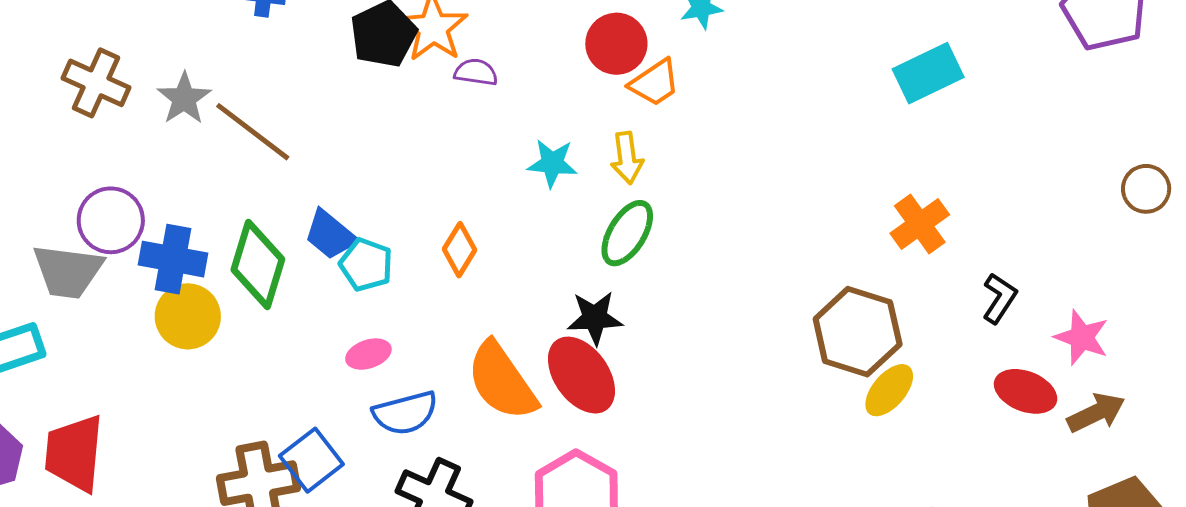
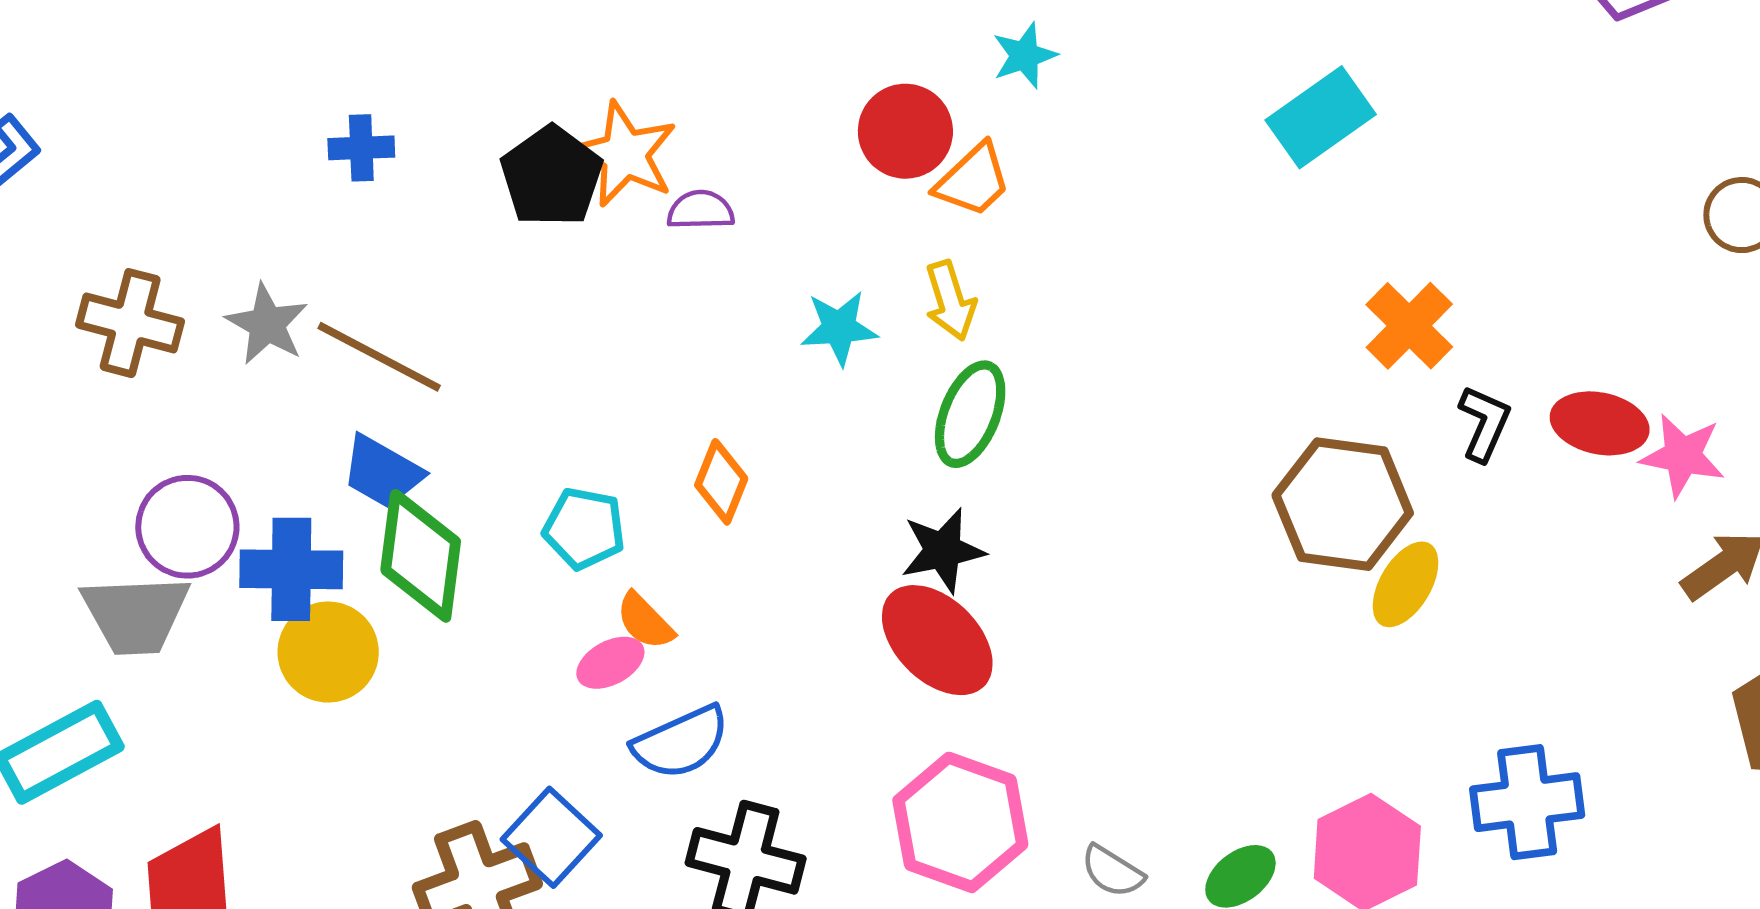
cyan rectangle: (928, 73) -> (1321, 117), moved
blue trapezoid: (330, 235) -> (382, 472), moved
black L-shape: (999, 298) -> (1484, 423), moved
orange semicircle: (502, 381) -> (645, 621), moved, size x0.5
red ellipse: (1026, 391) -> (1600, 423), moved

